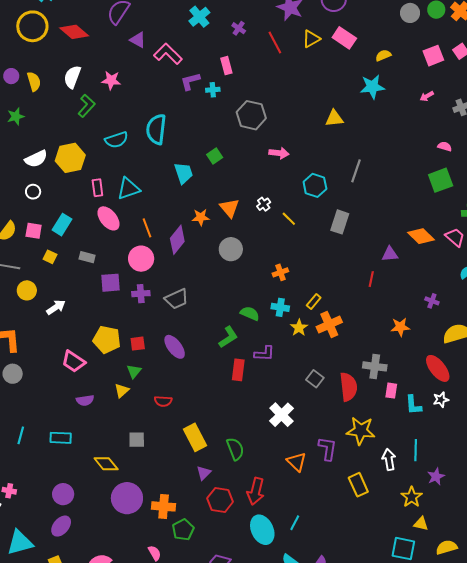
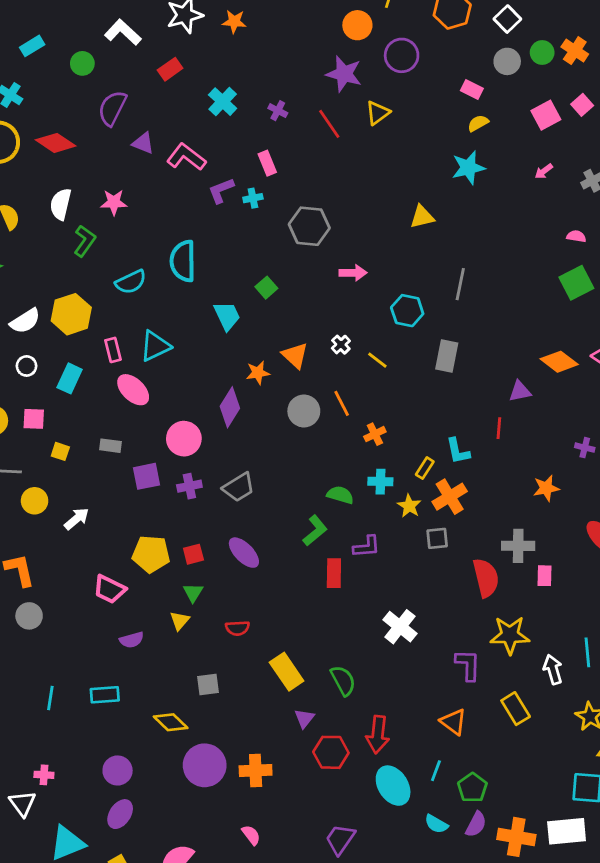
pink rectangle: (344, 38) -> (472, 89), moved, size x0.7
cyan rectangle: (62, 225) -> (70, 378), moved
orange line: (147, 228) -> (342, 403), moved
gray square: (315, 379) -> (437, 538), moved, turned -36
cyan L-shape: (413, 405) -> (458, 451), moved
orange triangle: (297, 462) -> (453, 722), moved
green pentagon: (183, 530) -> (472, 788), moved

